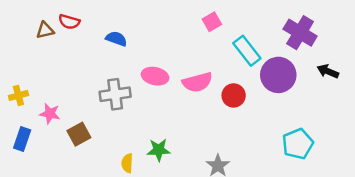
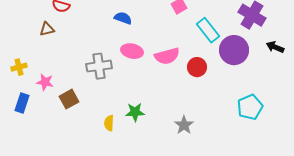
brown triangle: (45, 30) -> (47, 29), moved
blue semicircle: (116, 39) -> (123, 18), moved

